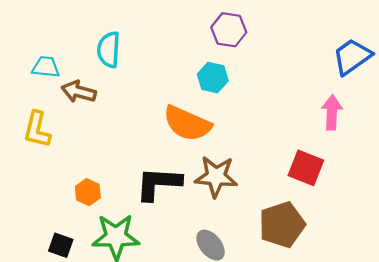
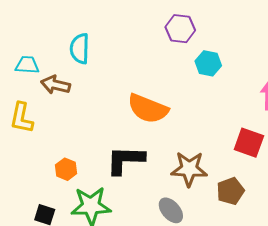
cyan hexagon: (213, 78) -> (208, 63), moved
brown star: (216, 176) -> (189, 169), moved
brown pentagon: (282, 225) -> (230, 191), size x0.7

